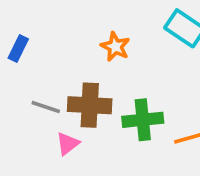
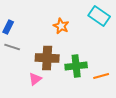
gray line: (46, 107) -> (12, 47), moved

